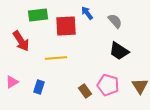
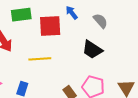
black trapezoid: (119, 51) -> (92, 50), moved

